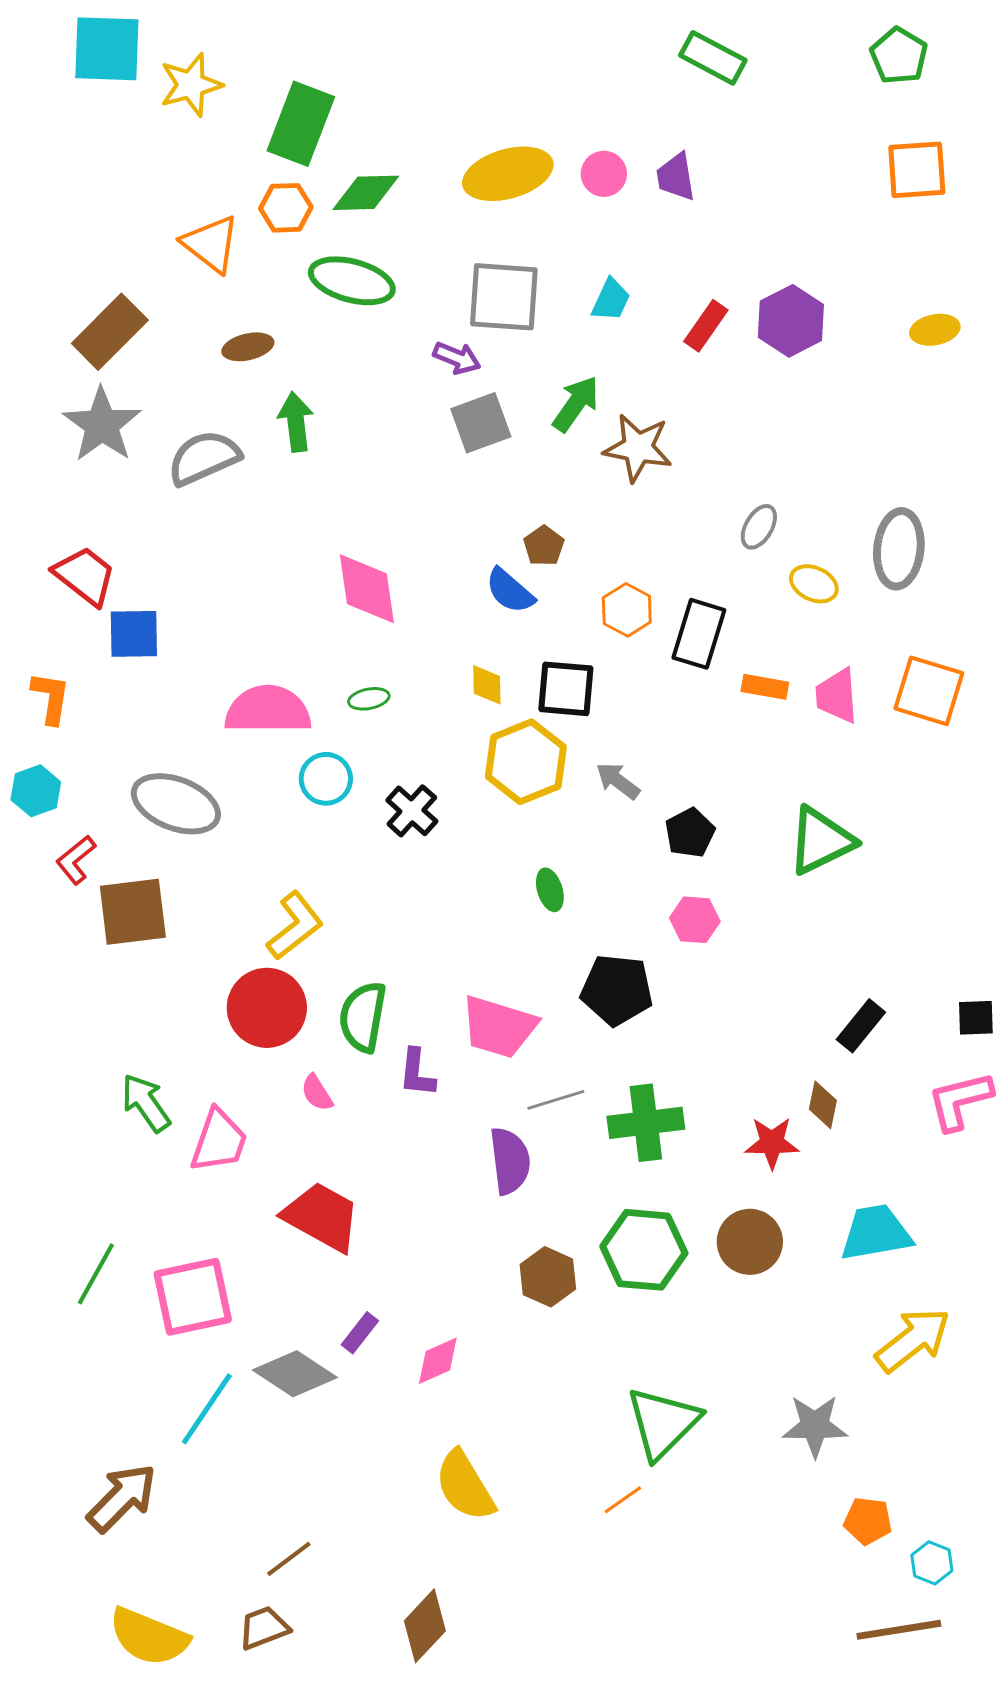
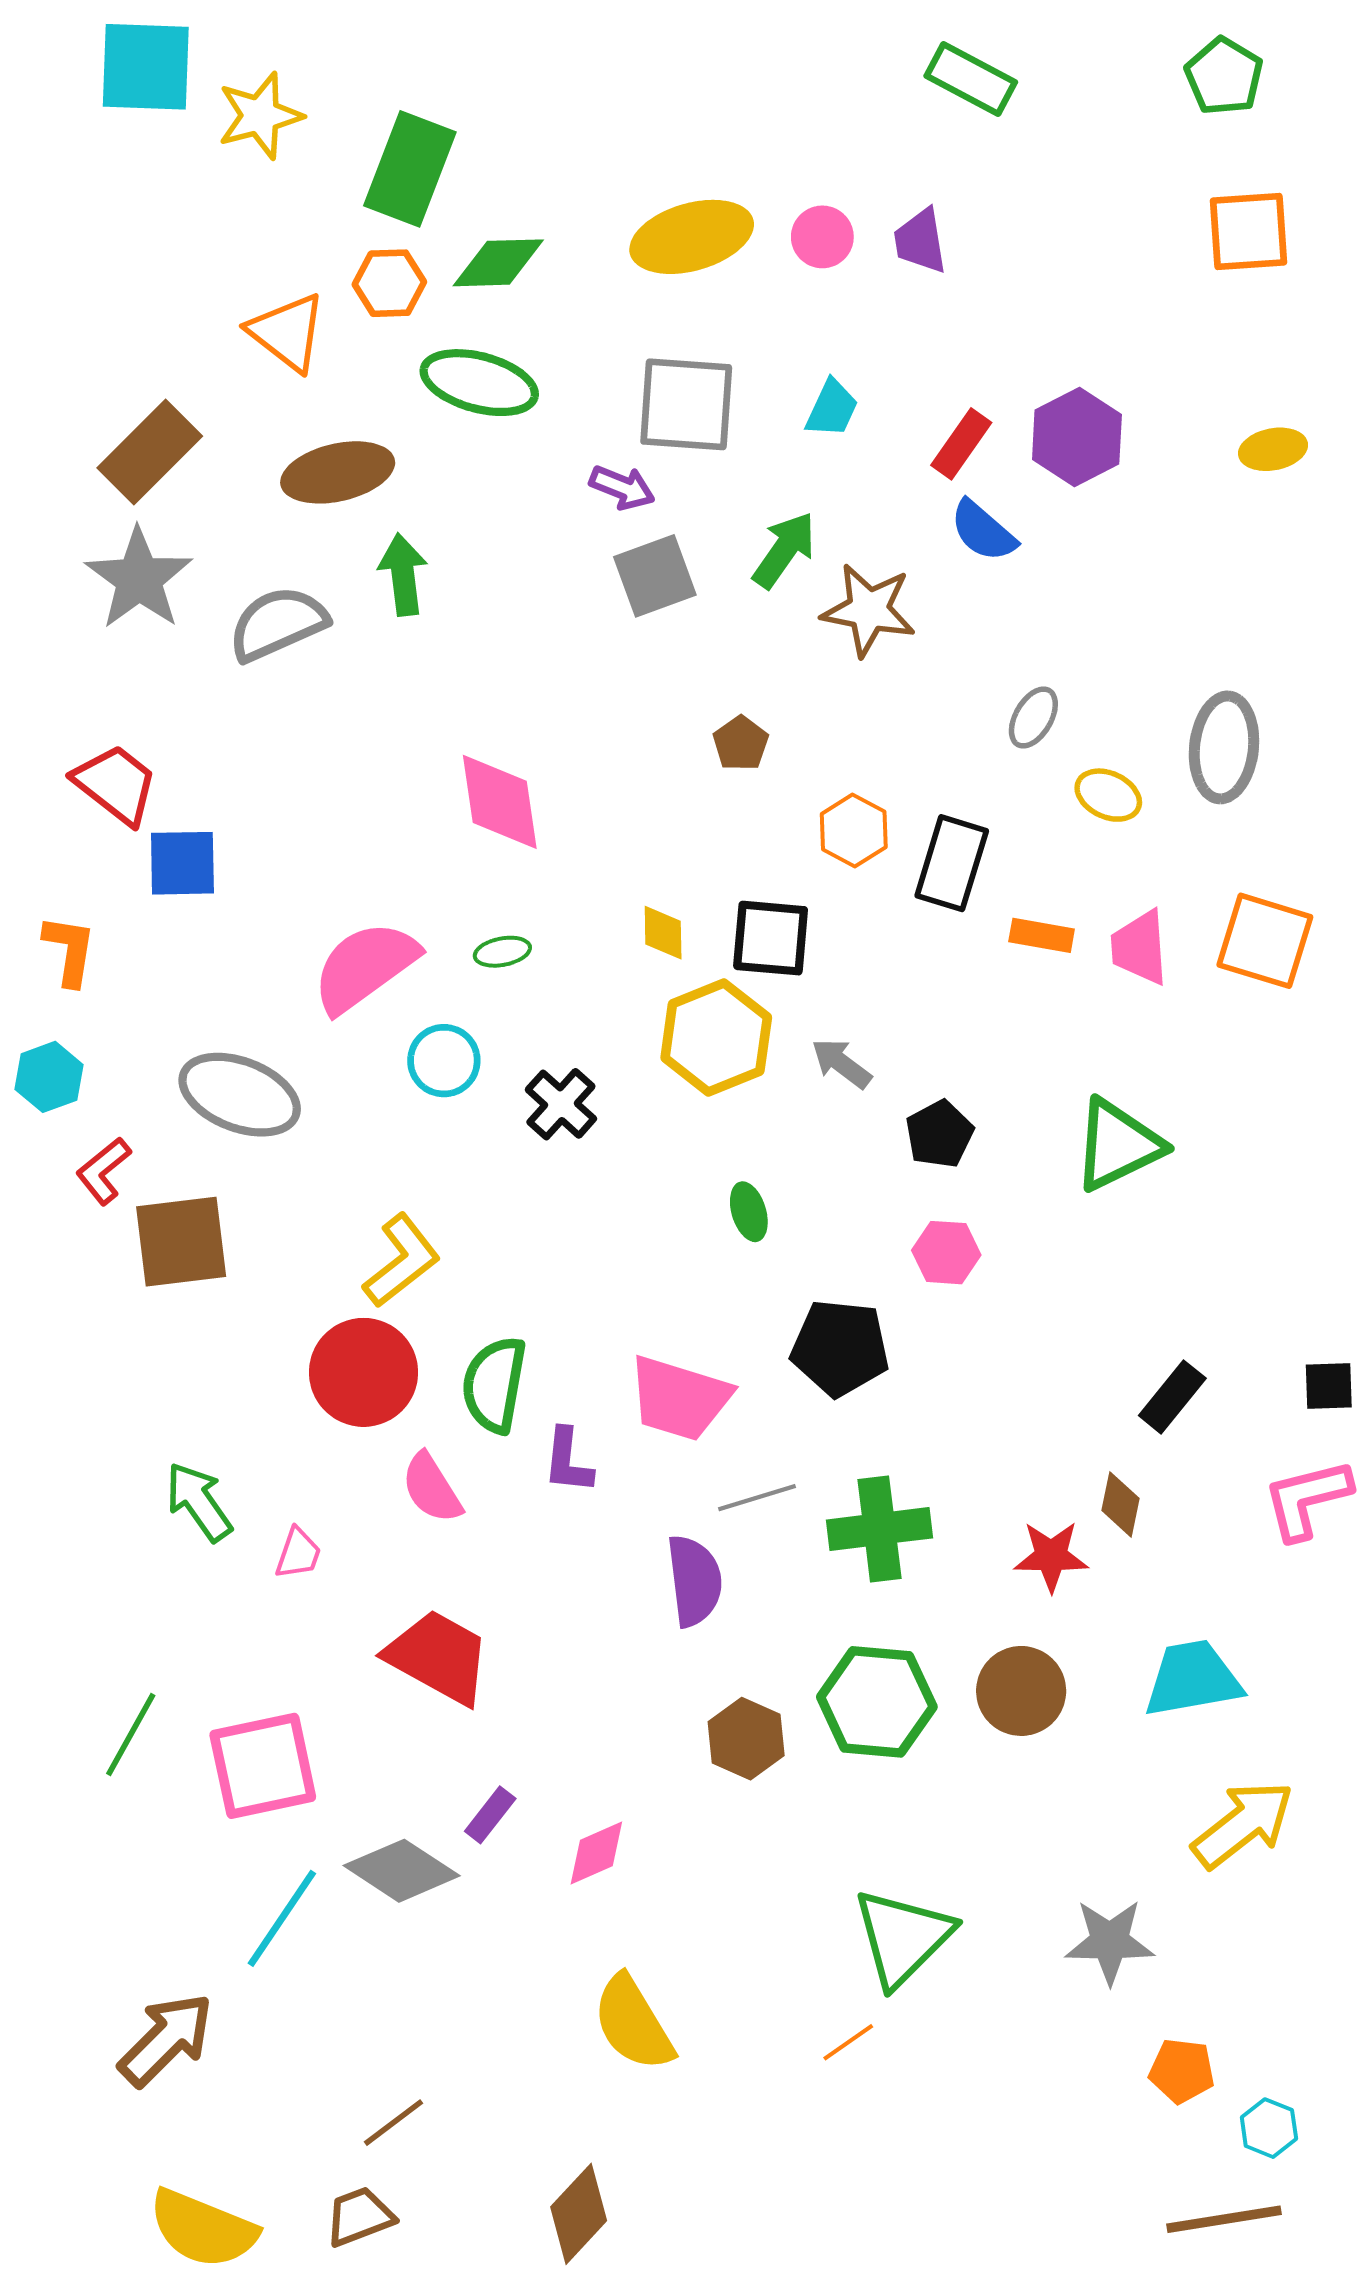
brown ellipse: (248, 347) -> (338, 472), size x1.6
blue semicircle: (510, 591) -> (983, 531), moved
pink semicircle: (268, 710) -> (365, 967), turned -36
pink semicircle: (317, 1093) -> (432, 1488), size x1.4
pink trapezoid: (219, 1141) -> (298, 1553), size x0.6

